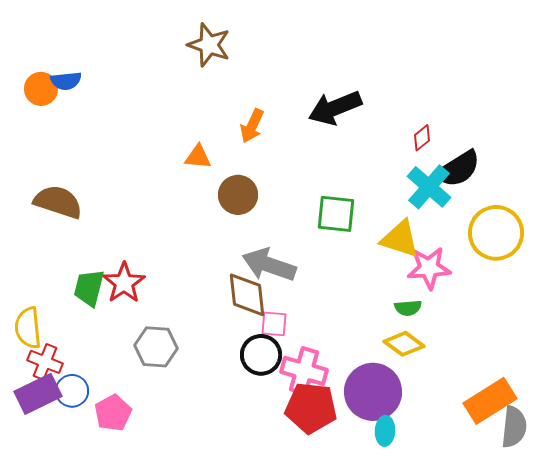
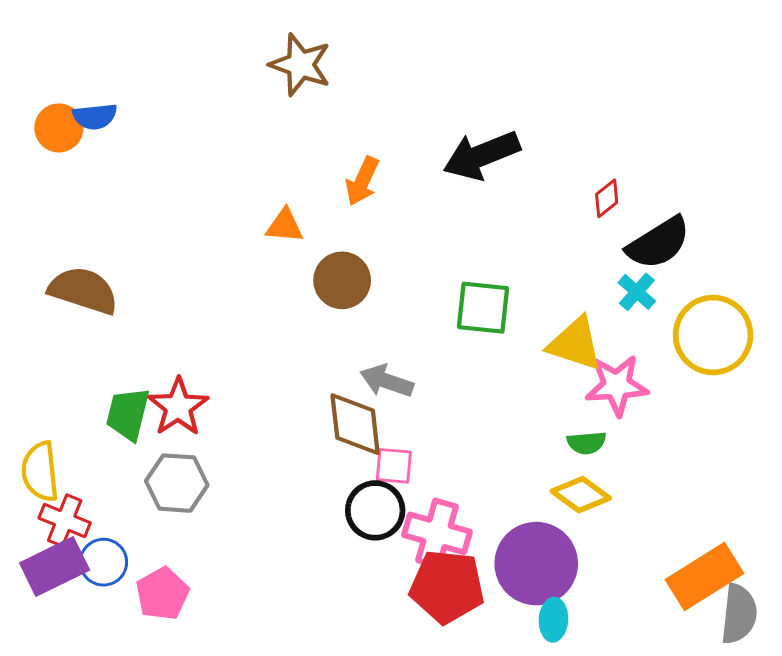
cyan cross: (429, 187) -> (637, 292), moved, size x0.6
gray arrow: (269, 265) -> (387, 381), size x0.7
gray hexagon: (156, 347) -> (177, 483), moved

